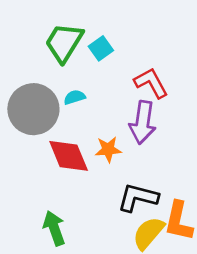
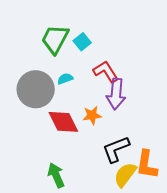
red L-shape: (151, 83) -> (106, 72), moved
black L-shape: (138, 197) -> (116, 149), turned -32

